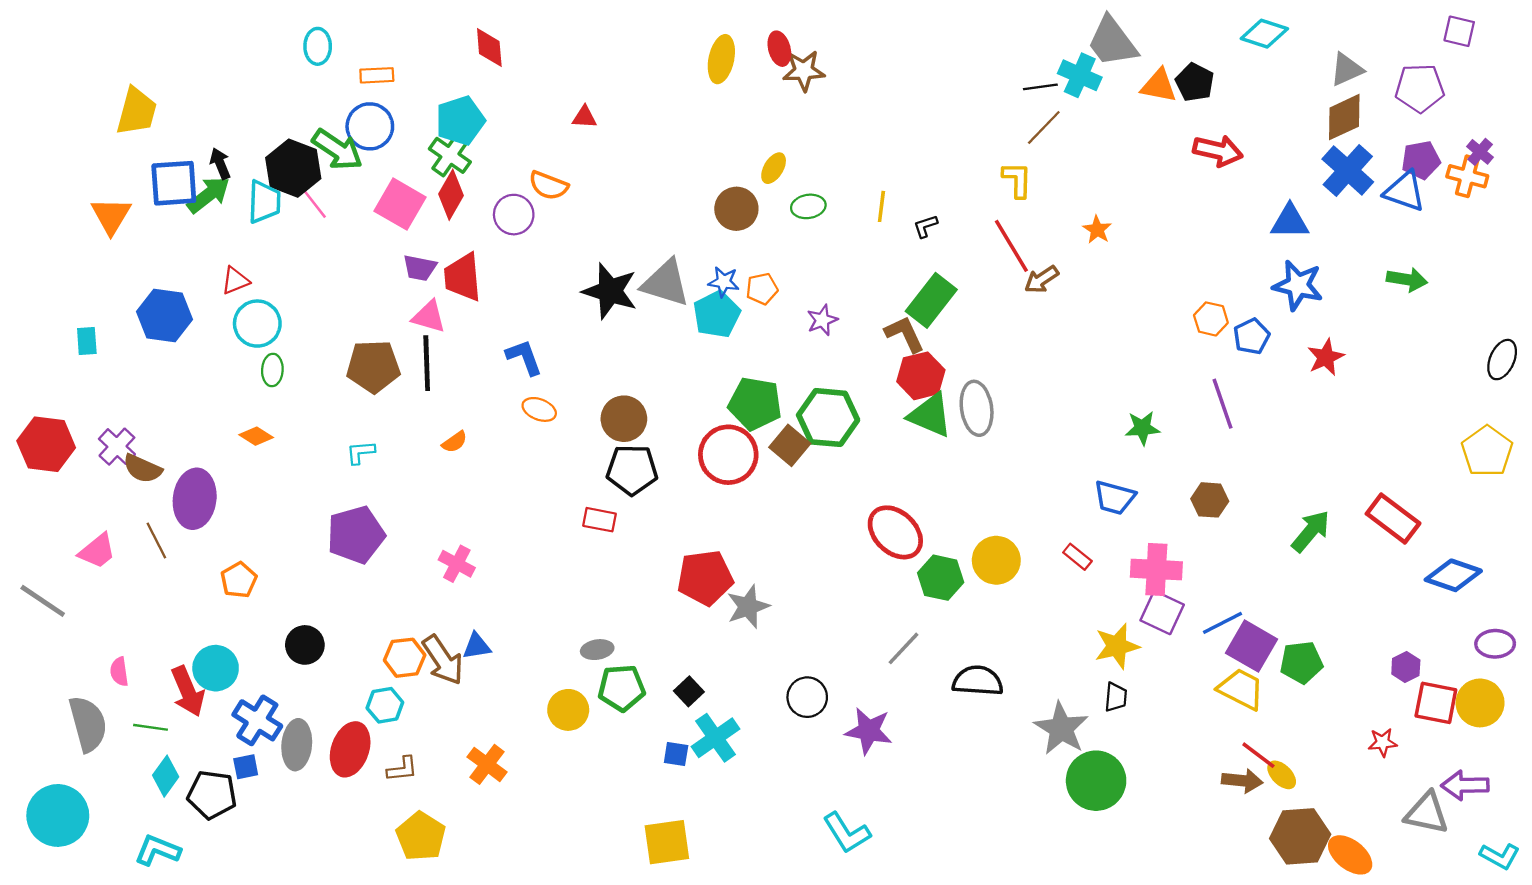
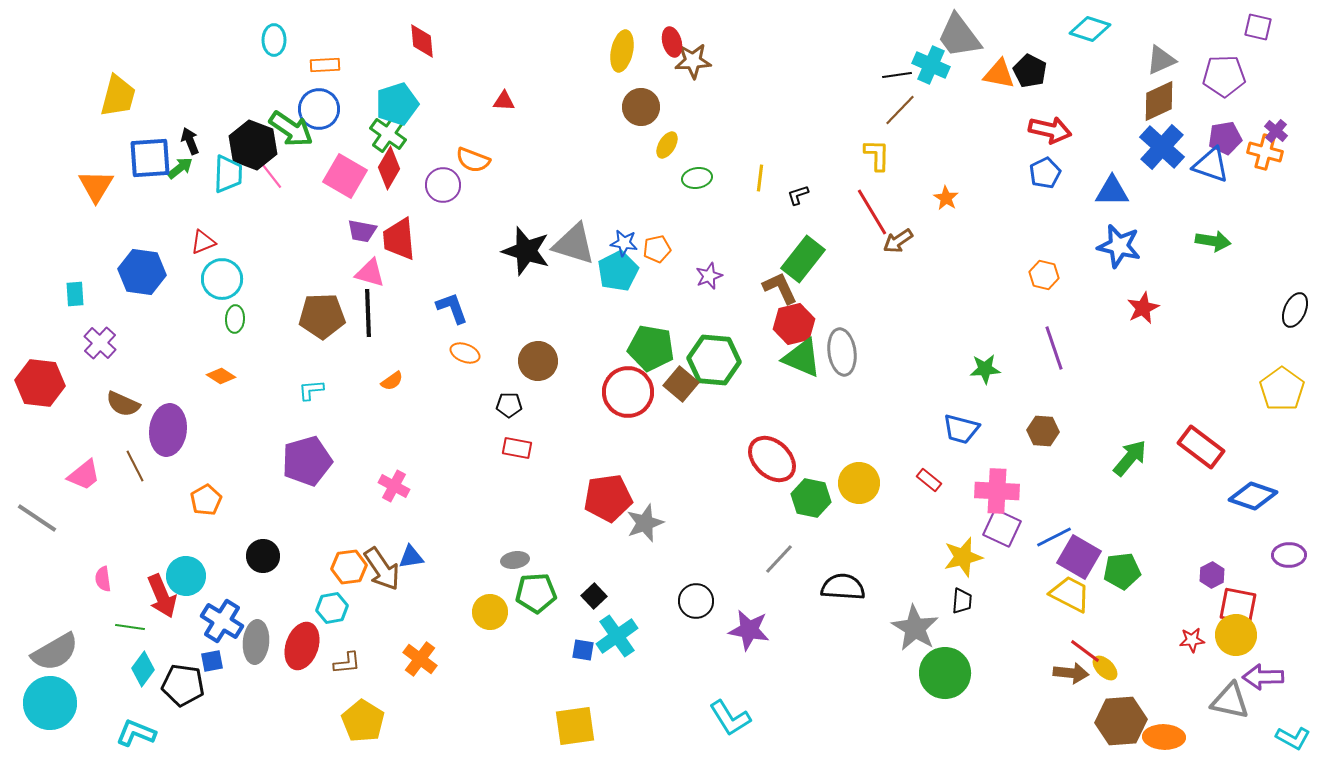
green arrow: (209, 195) -> (180, 168), size x0.7
brown circle: (736, 209) -> (641, 107), moved
blue pentagon: (1252, 336) -> (1045, 173), moved
purple cross: (117, 447) -> (100, 343), moved
black pentagon: (632, 470) -> (509, 405), moved, size x0.6
yellow circle: (1480, 703) -> (1236, 635), moved
gray semicircle: (88, 724) -> (55, 652), moved, turned 75
orange ellipse: (1350, 855) -> (1164, 737), turned -36

